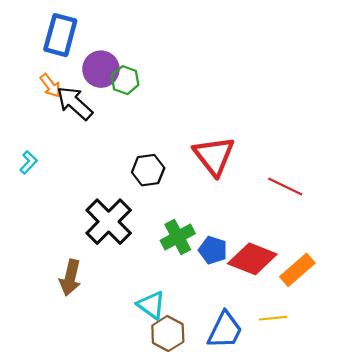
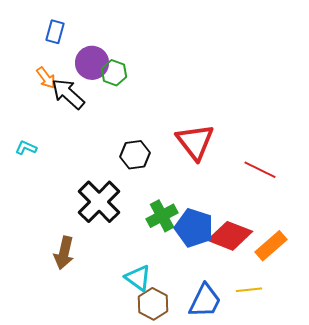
blue rectangle: (60, 35) -> (55, 32), size x0.6
cyan L-shape: (29, 162) -> (26, 148), turned -110
blue pentagon: (213, 250) -> (194, 228), size x1.5

